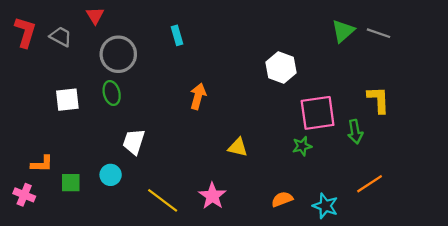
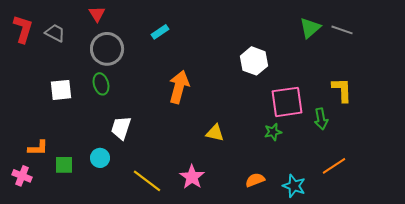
red triangle: (95, 15) -> (97, 14), moved
cyan rectangle: (177, 35) -> (160, 32), turned 72
orange arrow: (198, 96) -> (179, 87), size x1.4

